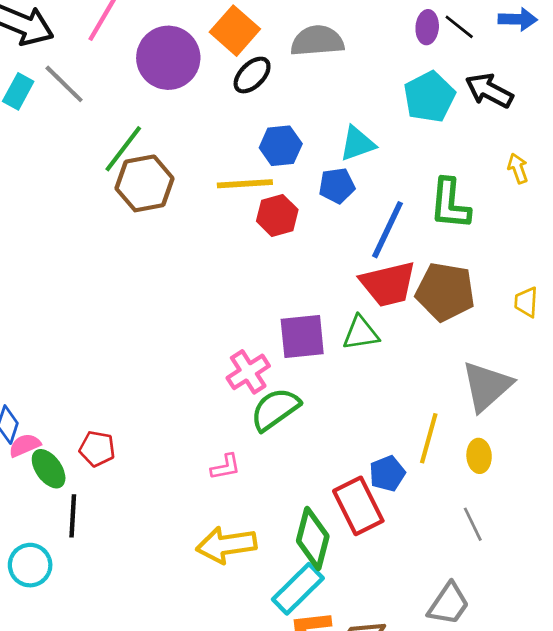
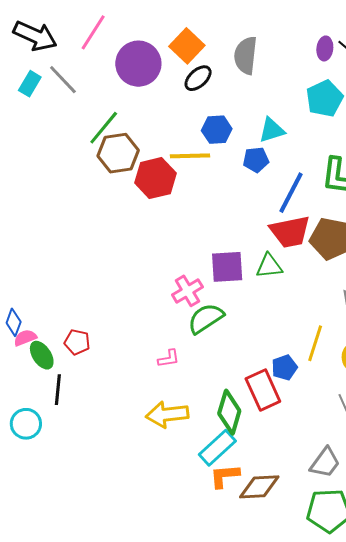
gray semicircle: (317, 41) -> (246, 55), turned -81
red hexagon: (277, 215) -> (155, 178), moved, size x1.4

